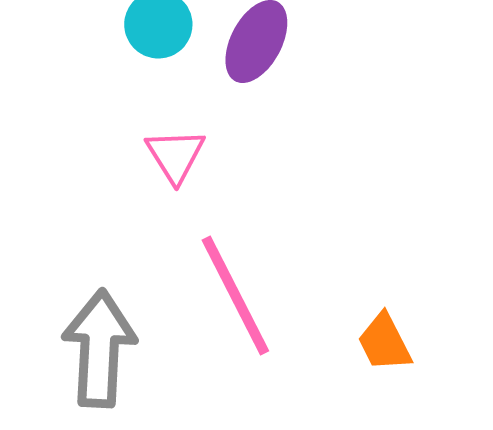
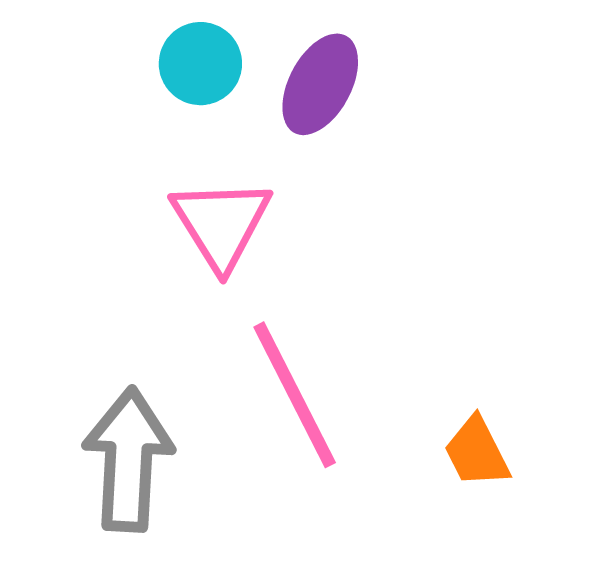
pink triangle: (175, 155) -> (221, 224), size x1.4

